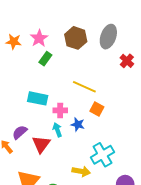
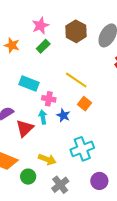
orange star: (14, 42) -> (12, 45), moved
yellow arrow: (81, 171) -> (47, 159), moved

